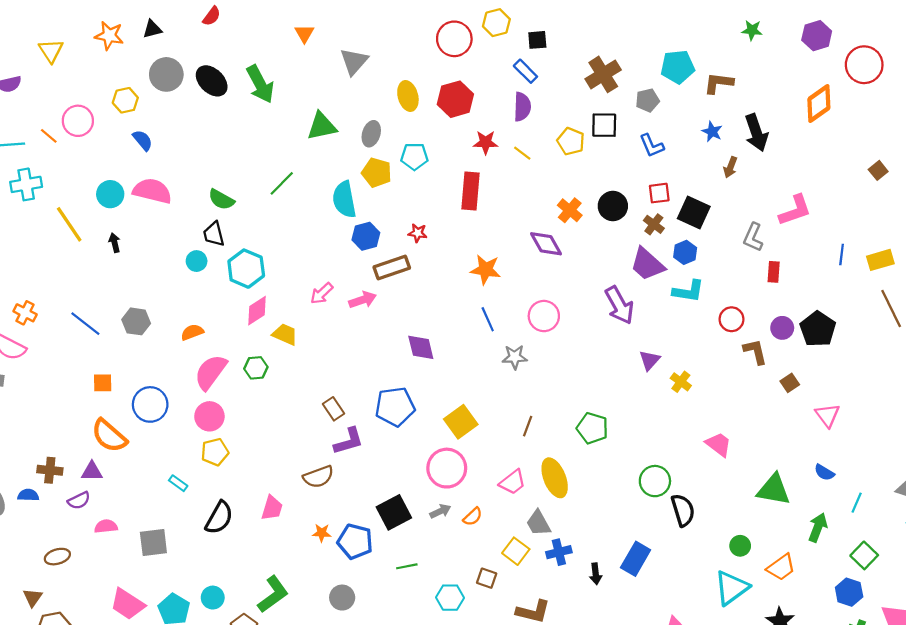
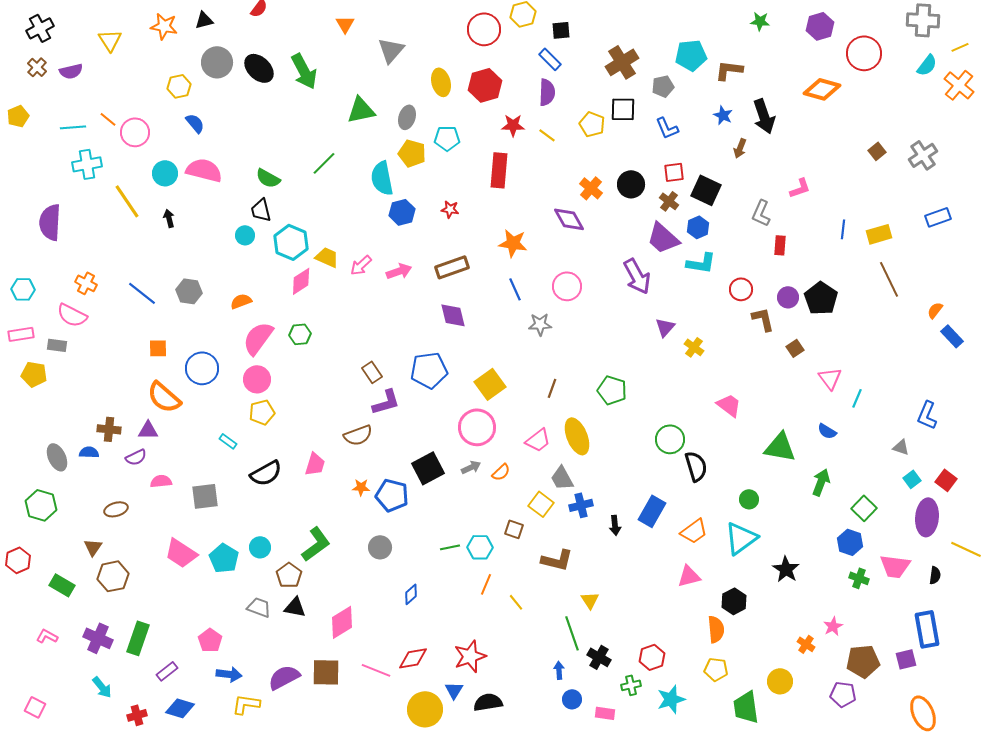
orange diamond: (819, 104) -> (822, 89), turned 51
pink circle: (78, 121) -> (135, 132), moved
pink L-shape: (795, 210) -> (800, 188), size x0.7
brown rectangle: (392, 267) -> (452, 267), moved
yellow trapezoid: (285, 334) -> (327, 257), moved
cyan line: (857, 503) -> (857, 398), moved
black semicircle: (219, 518) -> (266, 473), turned 32
green line: (407, 566) -> (450, 547), moved
orange trapezoid: (781, 567) -> (694, 531), moved

